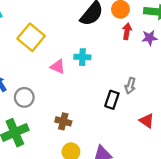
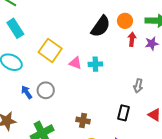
pink triangle: (58, 67) -> (75, 63), moved
gray circle: (24, 97) -> (46, 90), moved
black rectangle: (112, 100) -> (124, 113), moved

